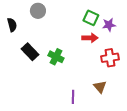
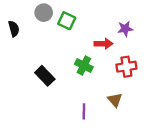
green square: (91, 18) -> (67, 21), moved
black rectangle: (30, 52) -> (45, 76), moved
green cross: (56, 57) -> (84, 65), moved

